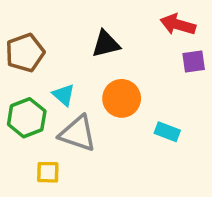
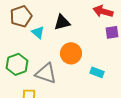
brown pentagon: (25, 53) -> (21, 16), moved
cyan triangle: (64, 95) -> (38, 32), moved

